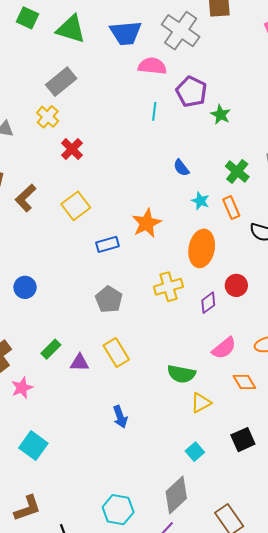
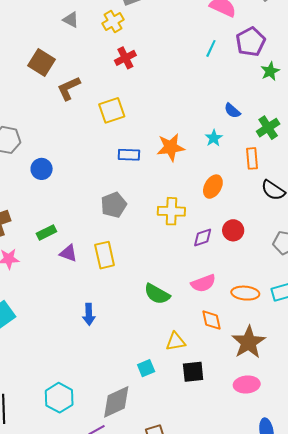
blue semicircle: (181, 168) -> (232, 111), moved, turned -30
cyan star: (200, 201) -> (214, 138), moved
orange ellipse: (202, 248) -> (213, 187), size x0.7
yellow triangle: (201, 403) -> (176, 342), moved

